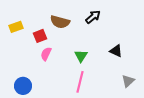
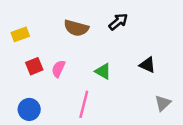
red square: (40, 36) -> (34, 66), moved
green triangle: (81, 56) -> (103, 71), turned -32
pink line: (80, 82) -> (84, 104), moved

